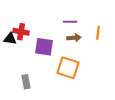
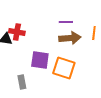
brown arrow: (74, 38) -> (70, 38), size x1.5
purple square: (44, 47) -> (40, 60), moved

